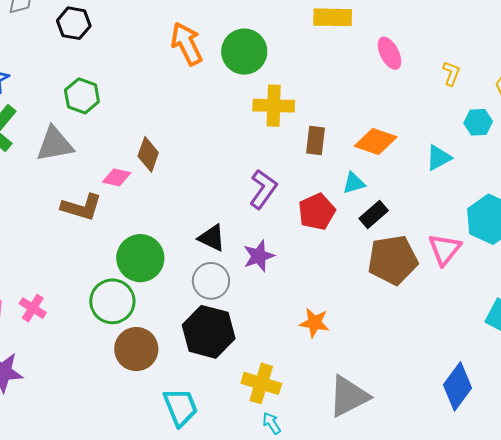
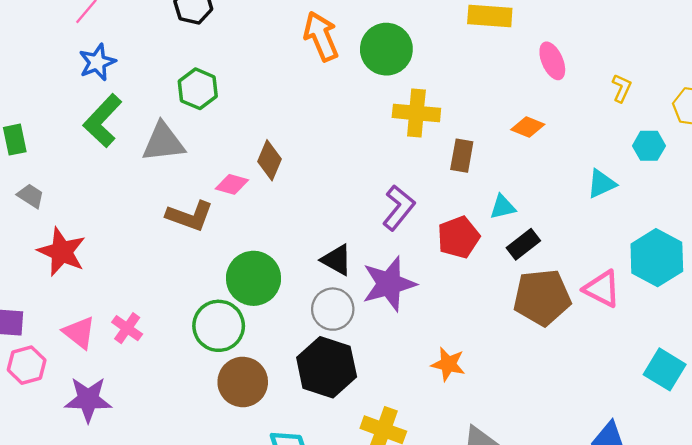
orange diamond: (376, 141) -> (528, 127), moved, size x0.7
pink triangle: (445, 249) -> (602, 289), turned -45
purple star: (259, 256) -> (389, 284), size x1.5

